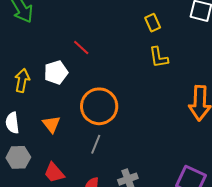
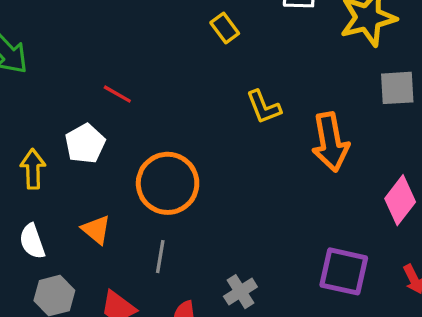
yellow L-shape: (159, 57) -> (264, 107), moved
gray line: (96, 144) -> (160, 257), moved

